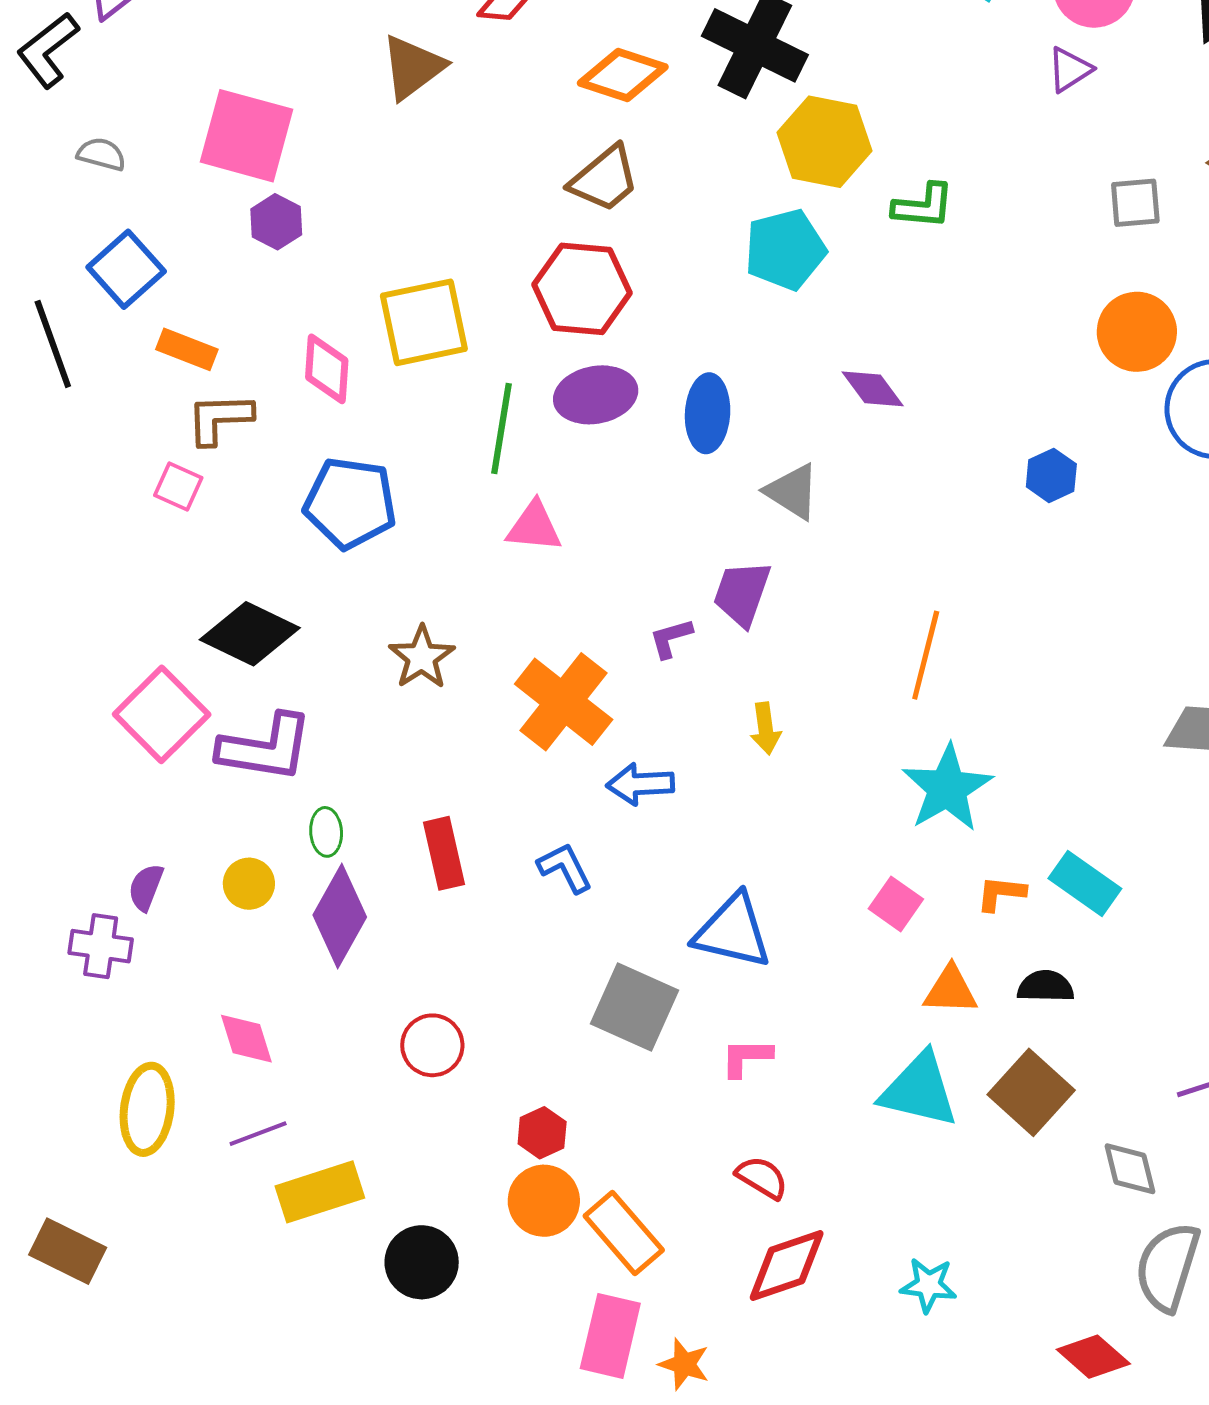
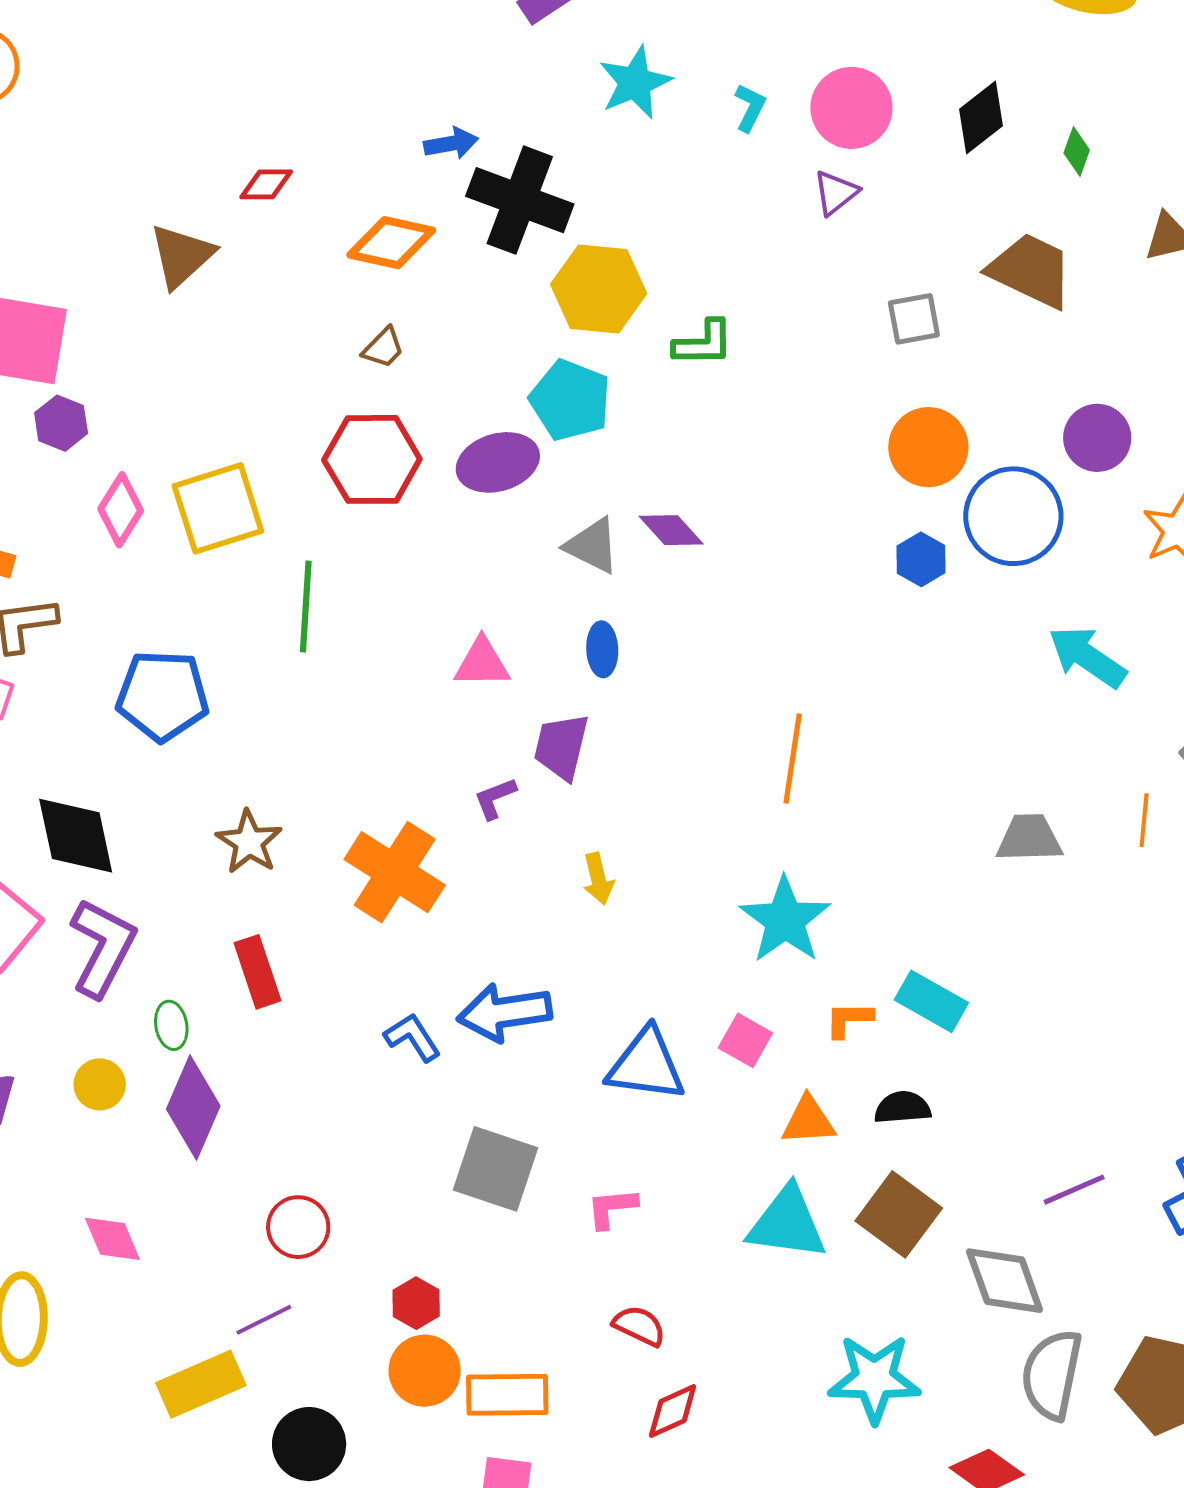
brown trapezoid: (604, 179) -> (383, 348), size x0.6
cyan pentagon: (785, 250) -> (570, 400), turned -30
pink diamond: (327, 369) -> (121, 510), moved, turned 34
purple ellipse: (596, 395) -> (498, 462), moved
blue ellipse: (708, 413) -> (602, 649), moved, size x0.7
blue hexagon: (1051, 475) -> (921, 559), moved
gray triangle: (792, 492) -> (592, 546), moved
pink triangle: (534, 527) -> (482, 663), moved
black diamond: (250, 634) -> (76, 836), turned 58
orange line: (926, 655) -> (793, 759), moved
purple L-shape: (265, 748) -> (103, 948), turned -66
blue arrow: (640, 784) -> (505, 1012), moved, size x1.4
red rectangle: (444, 853) -> (258, 972), moved
blue triangle: (733, 931) -> (646, 1065), moved
purple line: (258, 1134) -> (264, 1320), moved
gray diamond: (1130, 1169) -> (1005, 1281), size x1.4
orange rectangle: (624, 1233) -> (507, 1395), turned -44
red diamond: (787, 1266) -> (673, 1411), size x0.7
cyan star: (929, 1285) -> (874, 1379), moved, size x1.6

